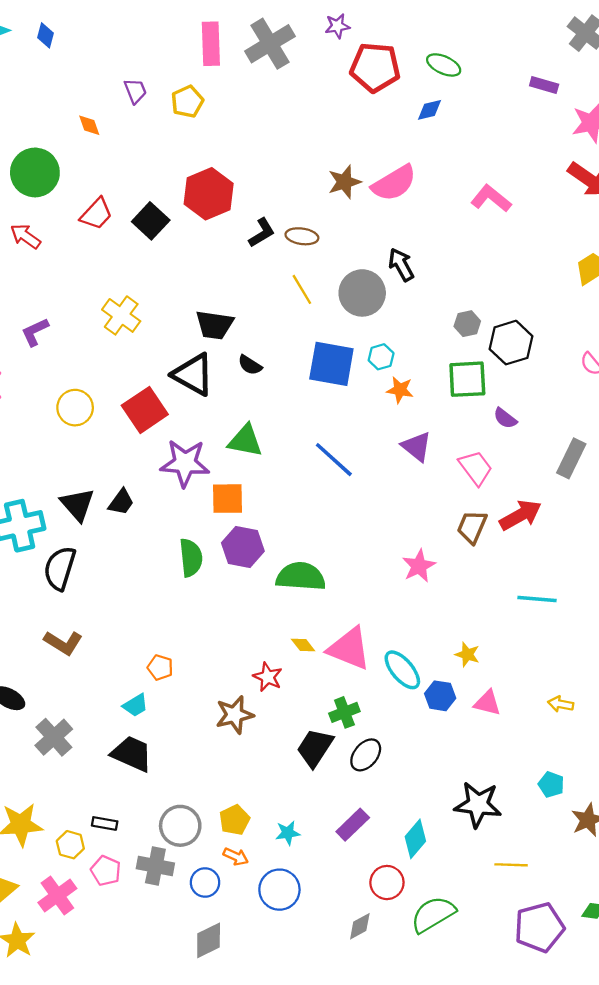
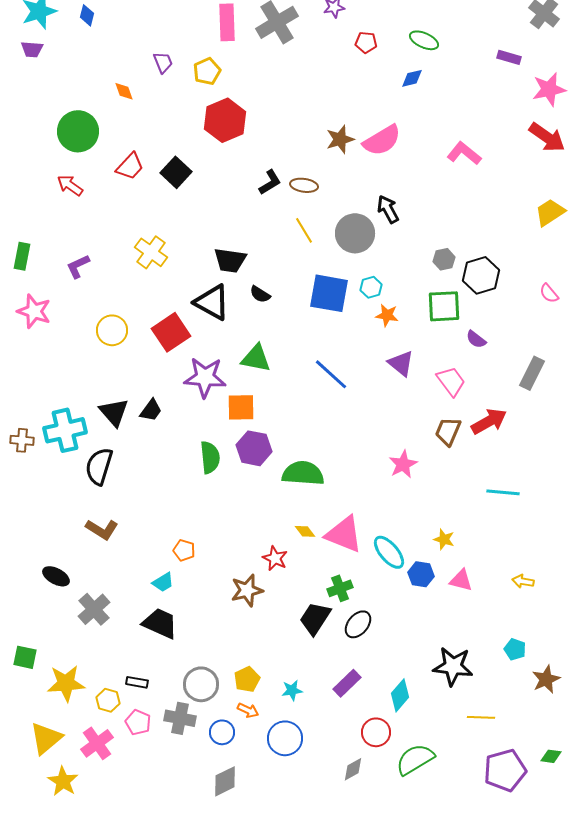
red pentagon: (375, 67) -> (366, 42), size x0.5
red hexagon: (209, 194) -> (225, 120), moved

